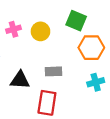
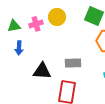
yellow circle: (40, 31) -> (57, 17), moved

